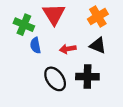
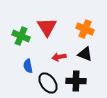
orange cross: (98, 17) -> (85, 29), turned -36
blue semicircle: (35, 45) -> (28, 66), moved

